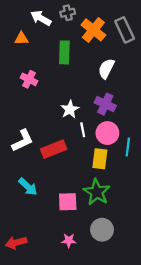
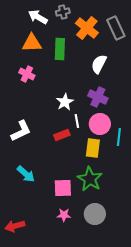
orange triangle: (21, 39) -> (32, 43), moved, size x1.5
red rectangle: (54, 149) -> (62, 135), moved, size x0.7
pink star: (69, 240) -> (64, 215), moved

